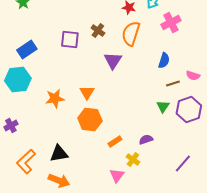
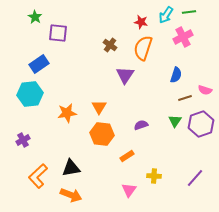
purple square: (70, 40) -> (58, 33), moved
purple semicircle: (146, 140) -> (141, 125), moved
yellow cross: (133, 160) -> (154, 176), moved, turned -32

